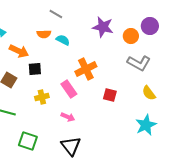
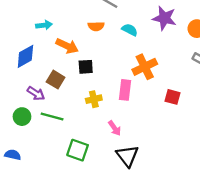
cyan semicircle: (63, 40) -> (130, 30), moved
pink rectangle: (69, 89) -> (125, 90), turned 42
pink arrow: (68, 117) -> (115, 128), moved, turned 32

